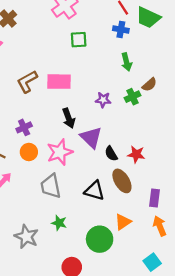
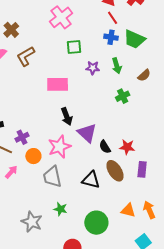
green trapezoid: (148, 18) -> (134, 39), moved
brown L-shape: (27, 82) -> (26, 56), moved
brown semicircle: (149, 85) -> (144, 75), moved
purple star: (103, 100) -> (93, 68), moved
purple cross: (24, 127) -> (22, 137), moved
orange circle: (29, 152) -> (33, 156), moved
purple rectangle: (155, 198) -> (142, 169), moved
orange triangle: (123, 222) -> (128, 210), moved, turned 49

